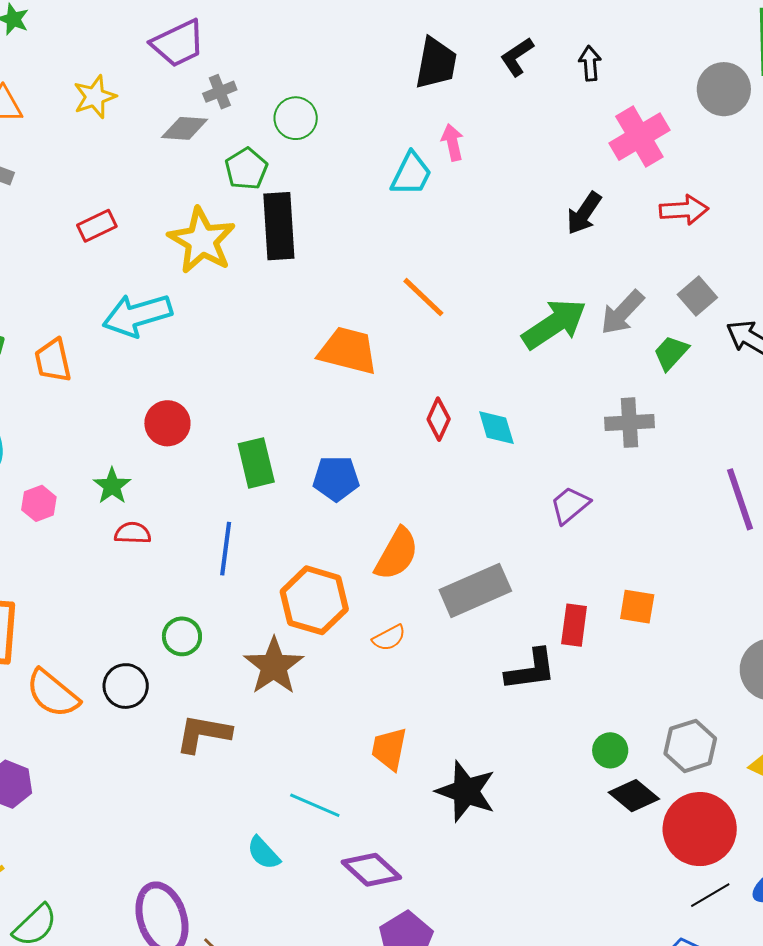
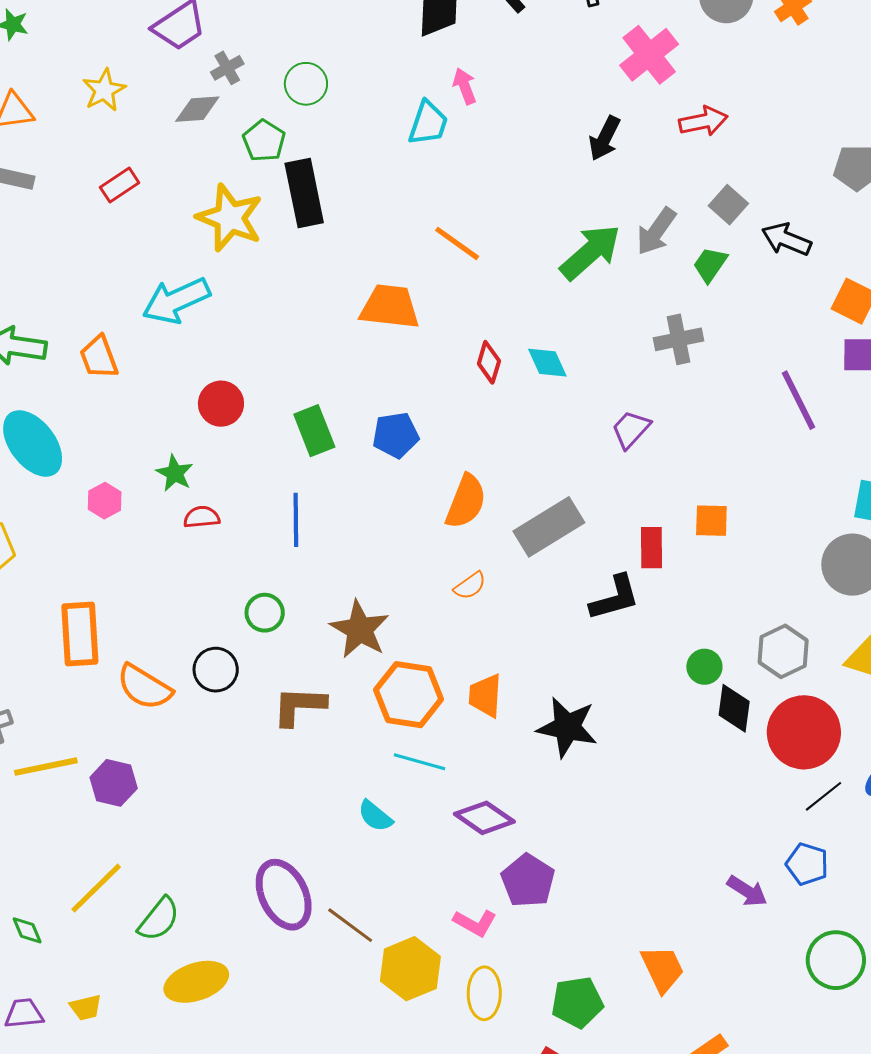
red rectangle: (97, 226) -> (120, 185), moved
orange hexagon: (314, 600) -> (409, 695), moved
black diamond: (634, 796) -> (734, 708), turned 66

